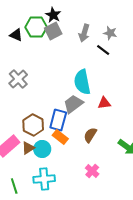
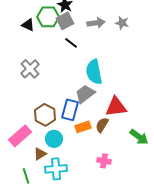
gray arrow: (84, 33) -> (96, 23), turned -114
black line: (103, 50) -> (71, 43), moved
red triangle: (104, 103) -> (116, 107), moved, size x1.6
orange rectangle: (60, 137) -> (83, 127), moved, turned -56
brown triangle: (28, 148) -> (40, 154), moved
pink cross: (92, 171) -> (104, 161), turned -32

